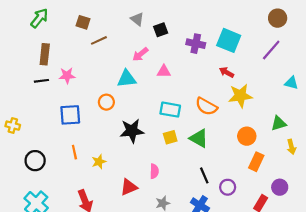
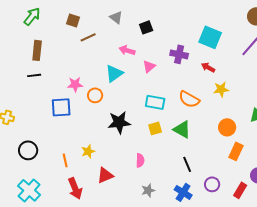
gray triangle: (137, 19) -> (116, 17), moved
purple cross: (196, 44) -> (179, 54), moved
pink arrow: (140, 54) -> (127, 50), turned 56
pink triangle: (164, 71) -> (149, 66), turned -40
pink star: (67, 76) -> (75, 84), moved
cyan triangle: (127, 79) -> (114, 73), turned -30
yellow star: (240, 96) -> (221, 89), size x0.7
orange line: (74, 152) -> (65, 160), moved
red triangle: (129, 187) -> (105, 175), moved
purple circle: (228, 187) -> (212, 184), moved

